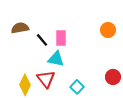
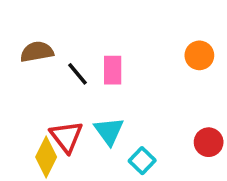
cyan triangle: (56, 59) -> (109, 131), moved, turned 42
red triangle: (46, 79) -> (66, 137), moved

